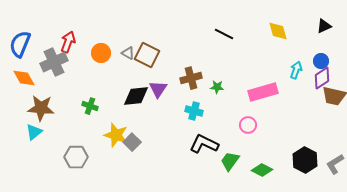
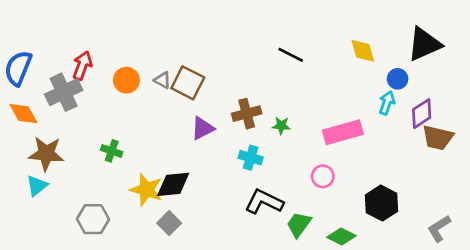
black triangle: (324, 26) -> (424, 44), size x1.8
blue circle: (321, 61) -> (398, 79), moved
purple triangle: (158, 89) -> (203, 128), turned 30
black diamond: (136, 96) -> (173, 184), moved
gray square: (132, 142) -> (169, 223), moved
black hexagon: (305, 160) -> (382, 203), moved

